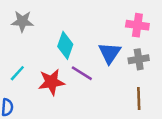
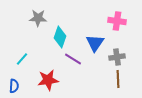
gray star: (22, 21) -> (38, 18), moved
gray cross: (139, 59) -> (117, 57), moved
red star: (51, 82) -> (48, 80), moved

